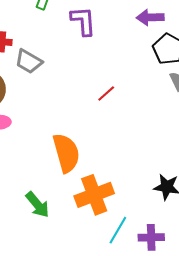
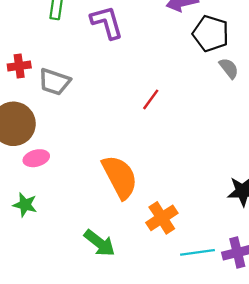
orange cross: (94, 195) -> (162, 218), size x0.7
cyan line: (118, 230) -> (197, 252), turned 64

